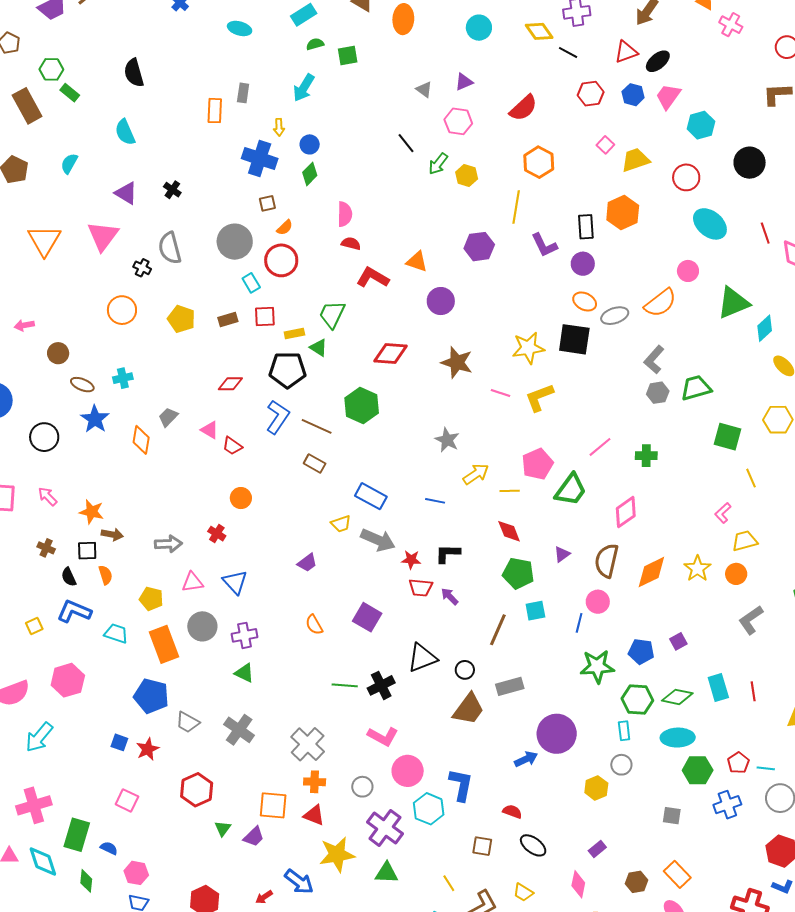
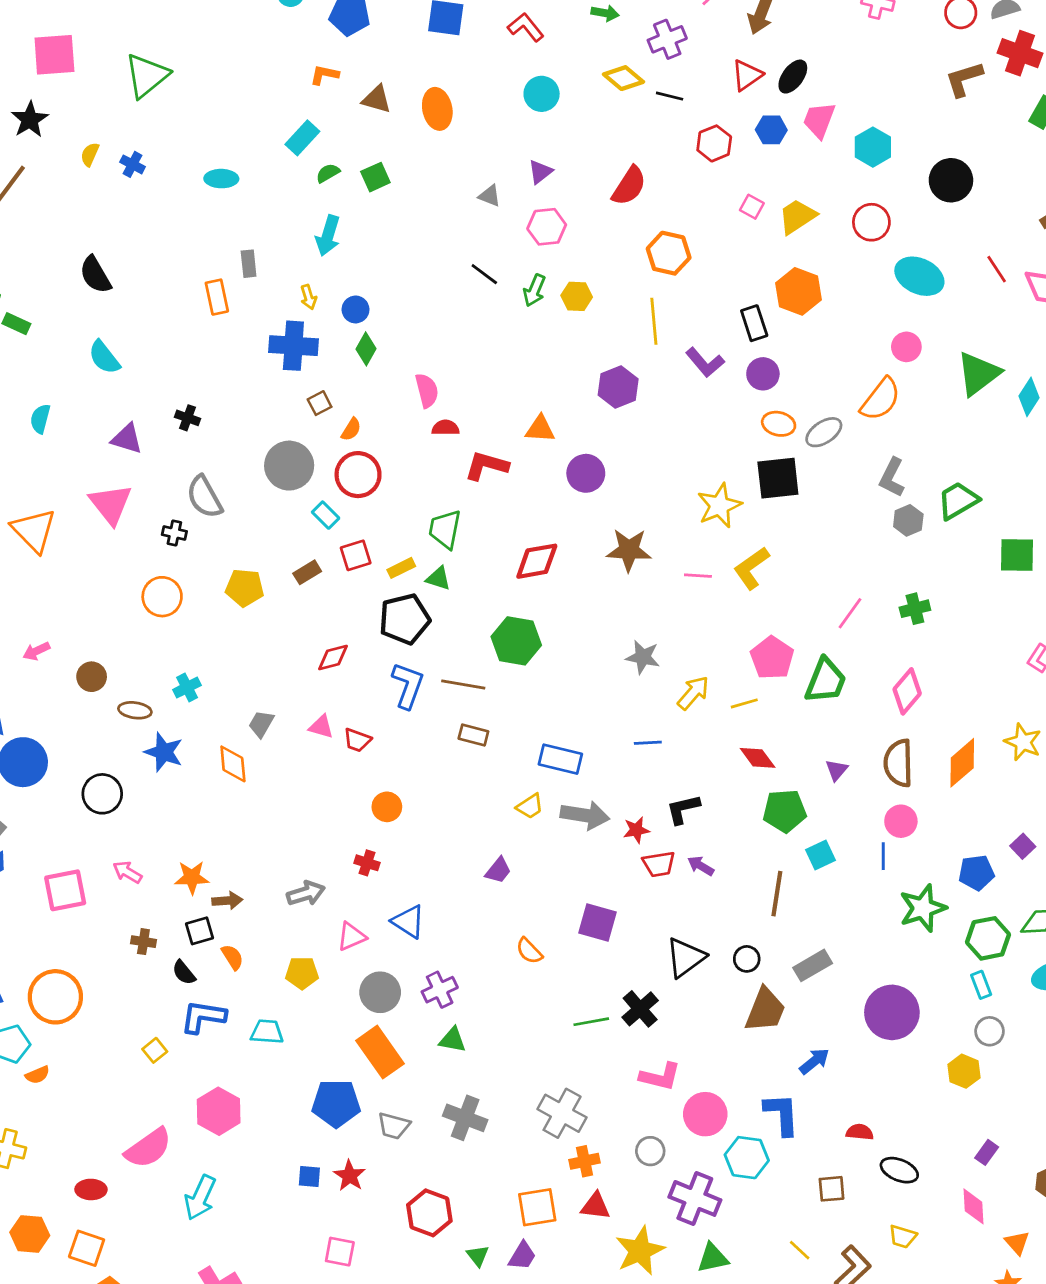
orange rectangle: (164, 644) -> (380, 1052), moved
blue arrow: (526, 759) -> (814, 1061), moved

